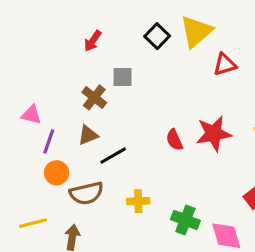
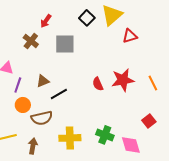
gray square: (123, 77) -> (65, 44), size x1.5
brown cross: (94, 97) -> (31, 41), moved
yellow cross: (138, 201) -> (70, 138), moved, size x1.5

